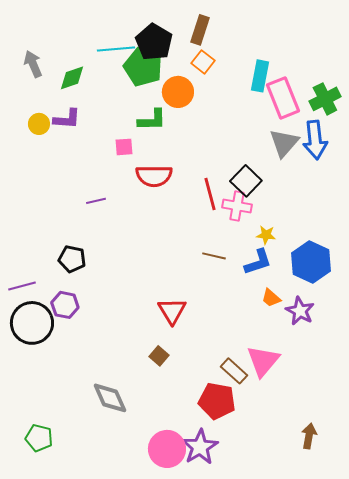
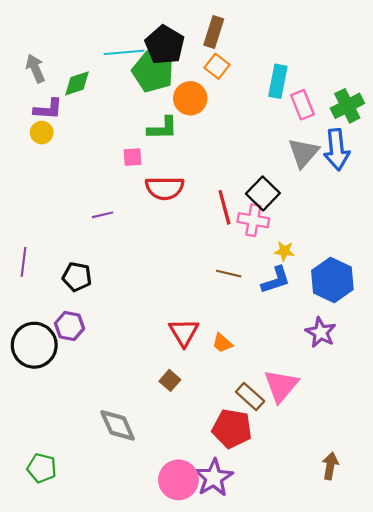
pink rectangle: (283, 98) -> (302, 105), size x0.7
purple L-shape: (67, 119) -> (48, 109), moved
purple line: (22, 286) -> (24, 262), moved, turned -68
orange trapezoid: (271, 298) -> (222, 343), moved

